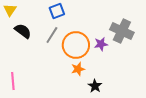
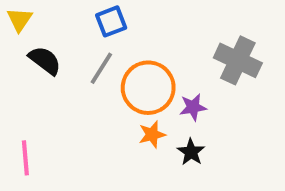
purple star: (101, 44) -> (193, 107), moved
black star: (95, 86) -> (191, 152), moved

